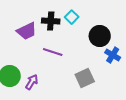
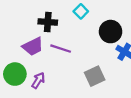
black cross: (51, 21) -> (48, 22), moved
purple trapezoid: (27, 31) -> (33, 46), moved

